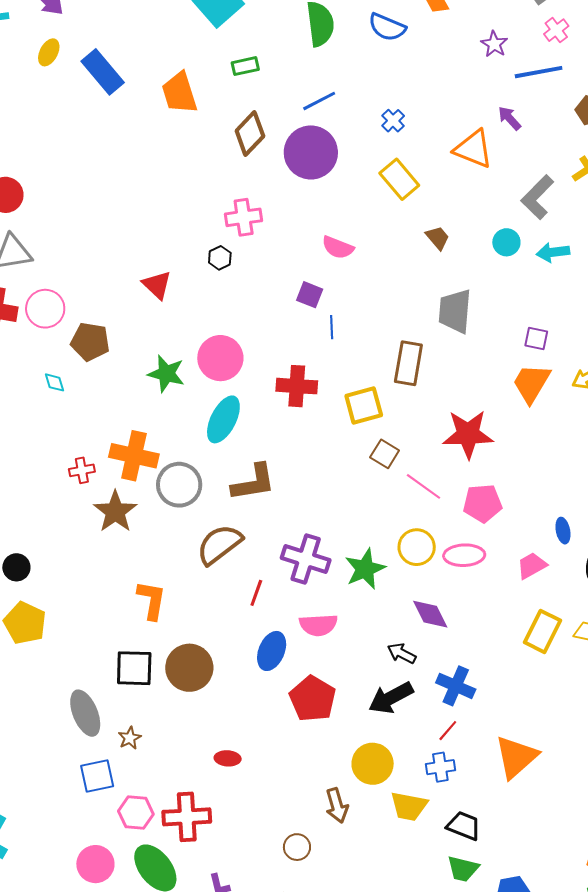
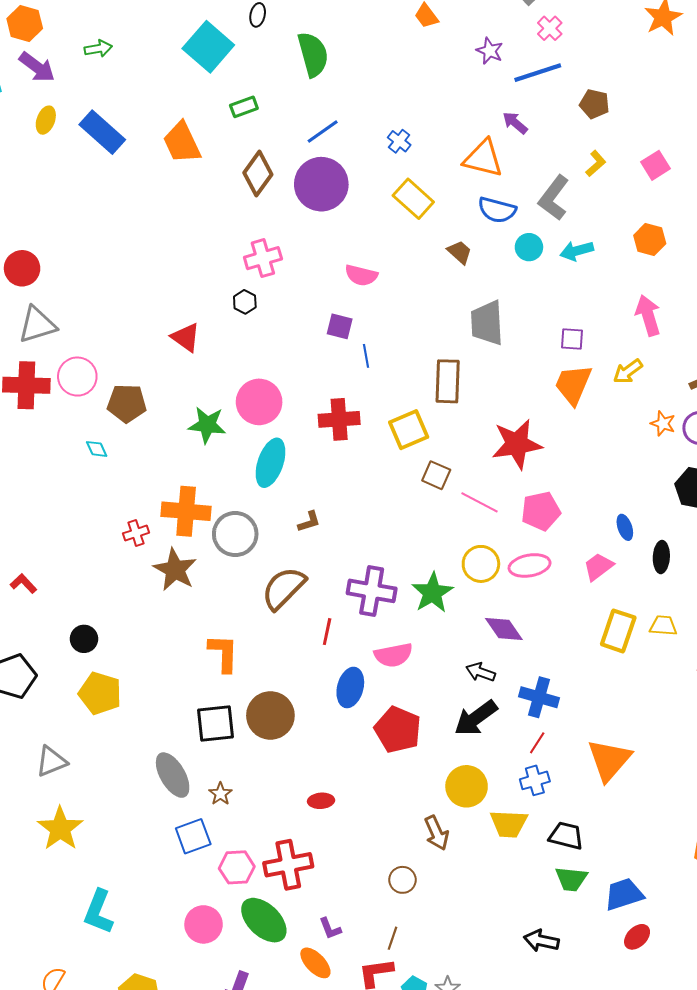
blue semicircle: (387, 27) -> (497, 210), moved
brown L-shape: (253, 482) -> (309, 522), size x0.5

